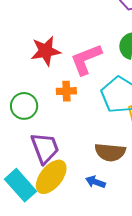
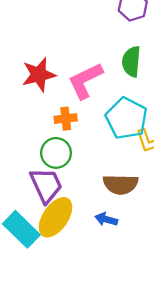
green circle: (24, 106) -> (56, 153), moved

